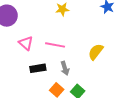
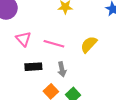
yellow semicircle: (96, 52) -> (89, 44), moved

